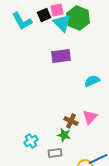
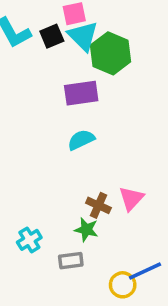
black square: (44, 15) -> (52, 36), moved
green hexagon: (78, 18) -> (111, 53), moved
cyan semicircle: (92, 81) -> (81, 140), moved

